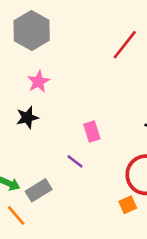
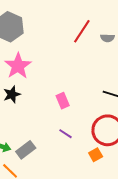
pink star: (39, 82) -> (18, 66), size x1.5
purple line: (75, 161) -> (65, 134), moved

